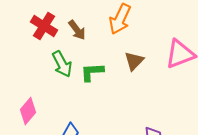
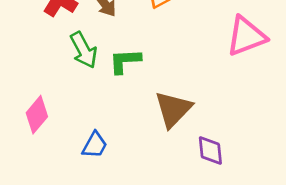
brown triangle: (134, 61) -> (173, 109), moved, size x1.4

